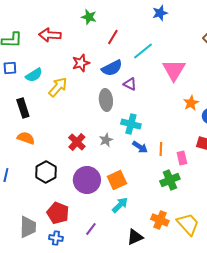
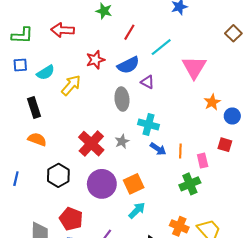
red cross: (77, 142) -> (91, 144), size x1.4

